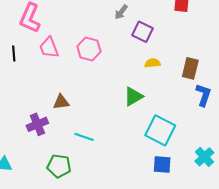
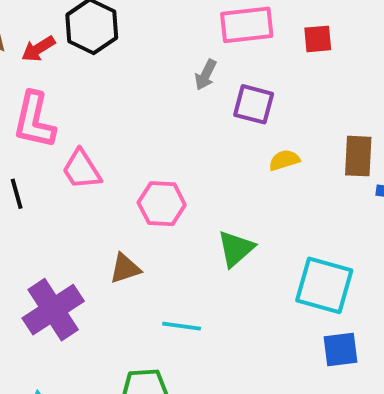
pink hexagon: (89, 49) -> (162, 204), moved
green triangle: (133, 96) -> (236, 249), moved
purple cross: (37, 124) -> (53, 310), moved, size x1.4

